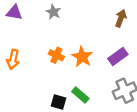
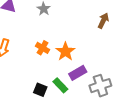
purple rectangle: (118, 57) -> (78, 73), moved

